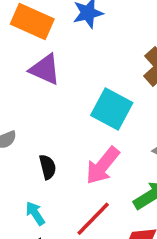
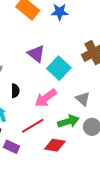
purple triangle: (45, 69) -> (36, 54), moved

